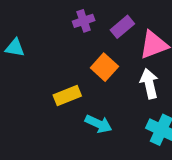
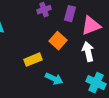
purple rectangle: (122, 27) -> (70, 14), turned -35

